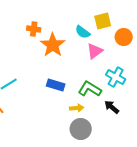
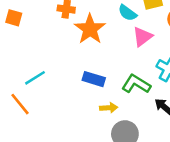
yellow arrow: (77, 108) -> (109, 108), moved

